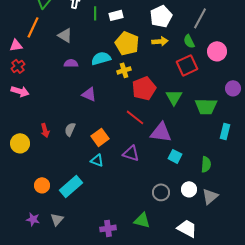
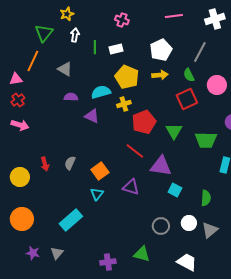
purple triangle: (89, 94) -> (92, 116), moved
cyan triangle: (97, 160) -> (97, 194), turned 48
orange circle: (42, 185) -> (22, 219), moved, size x1.5

